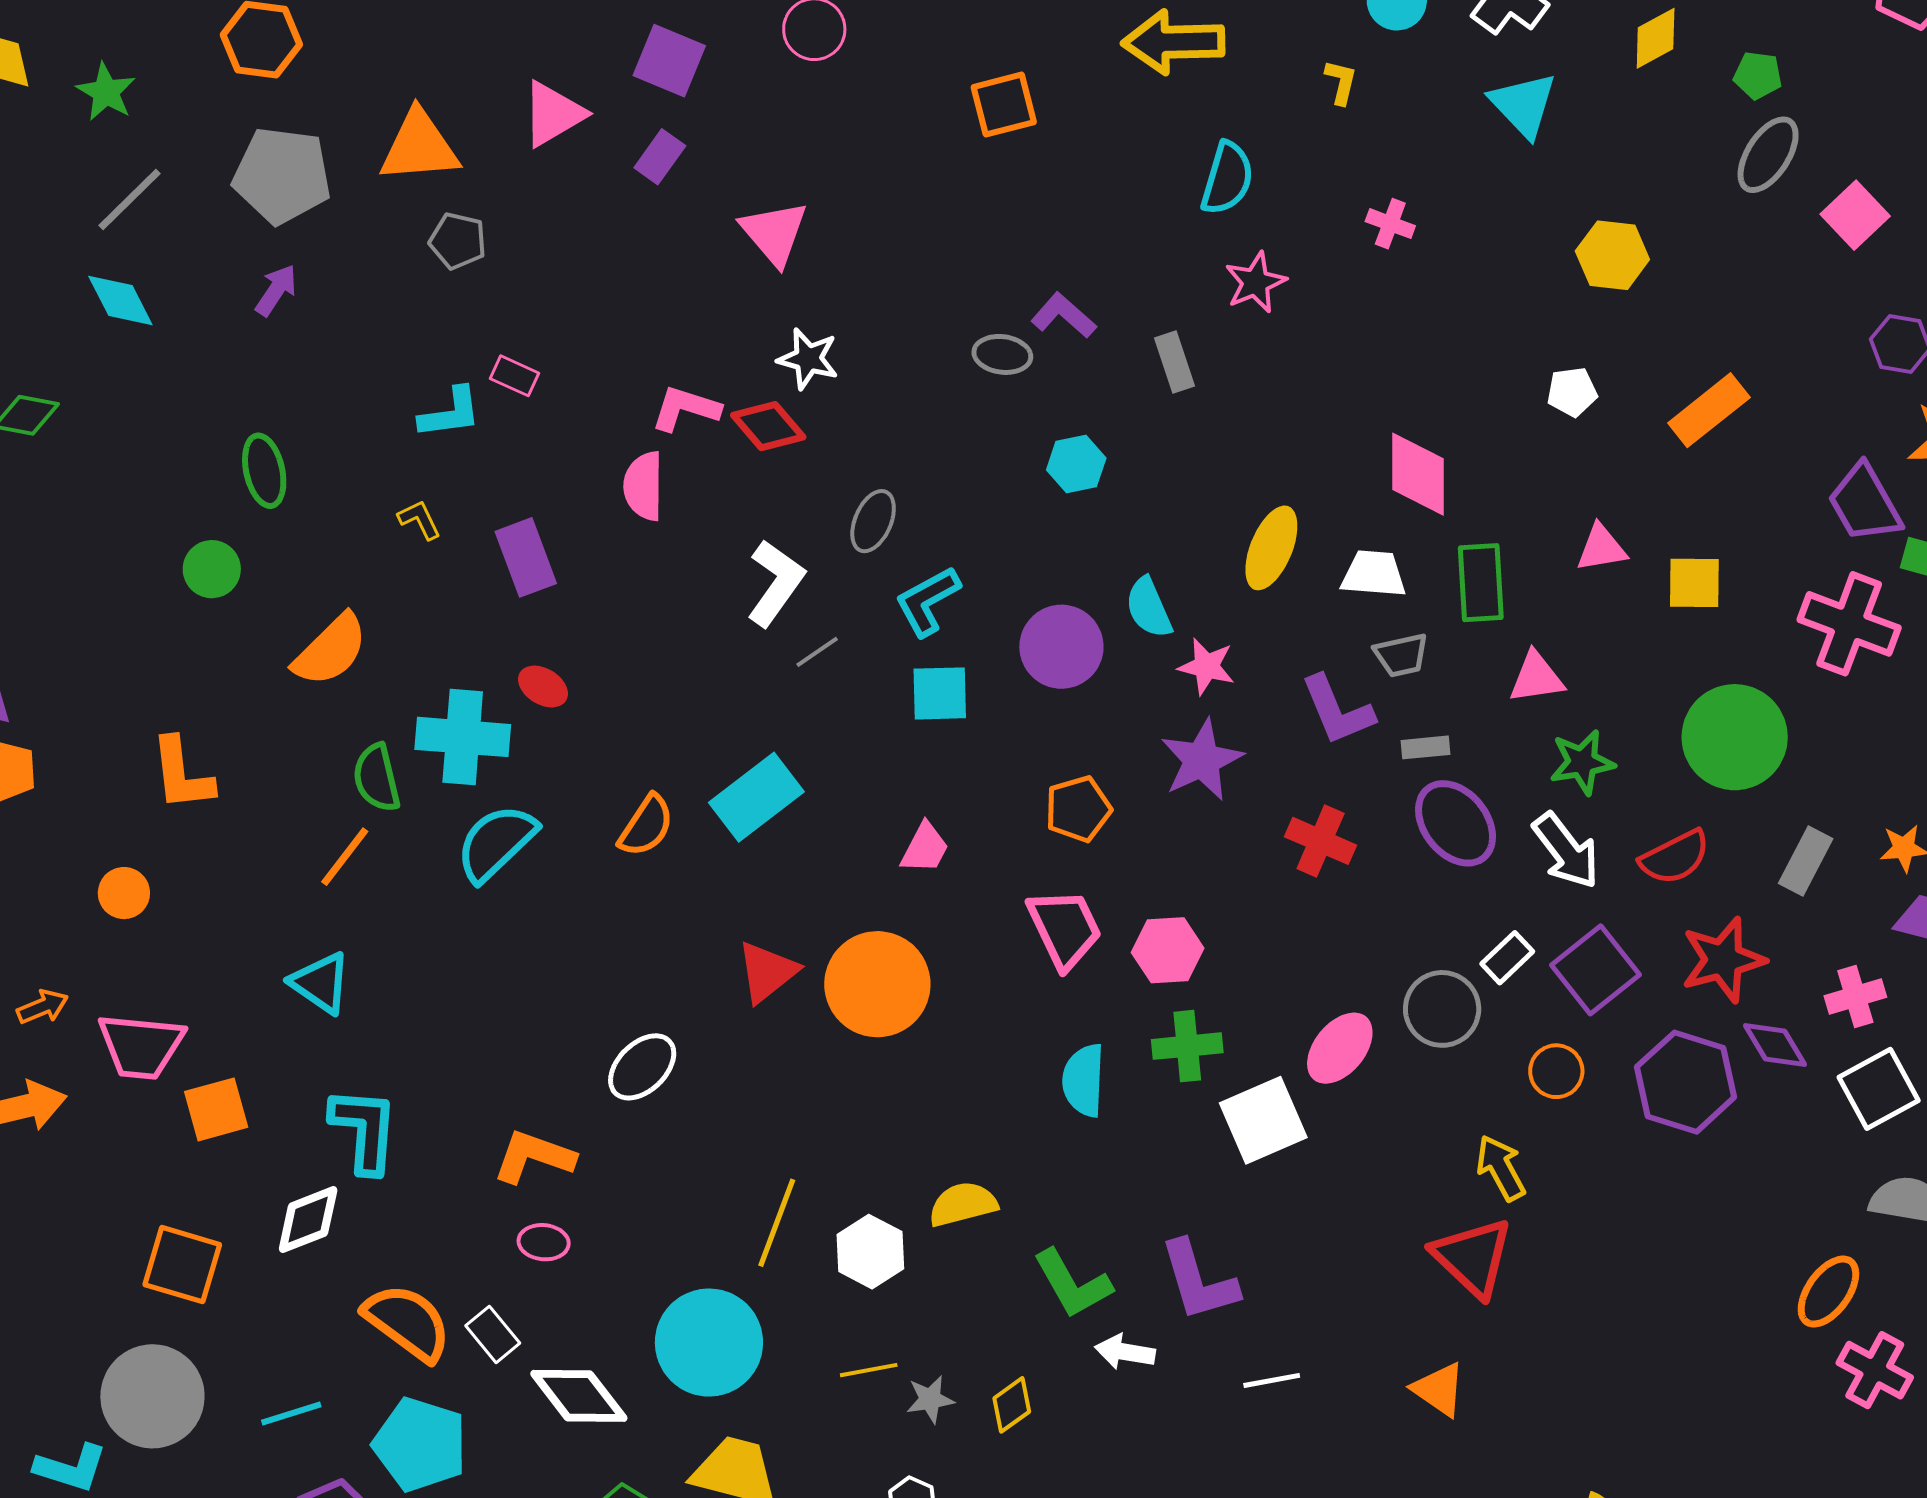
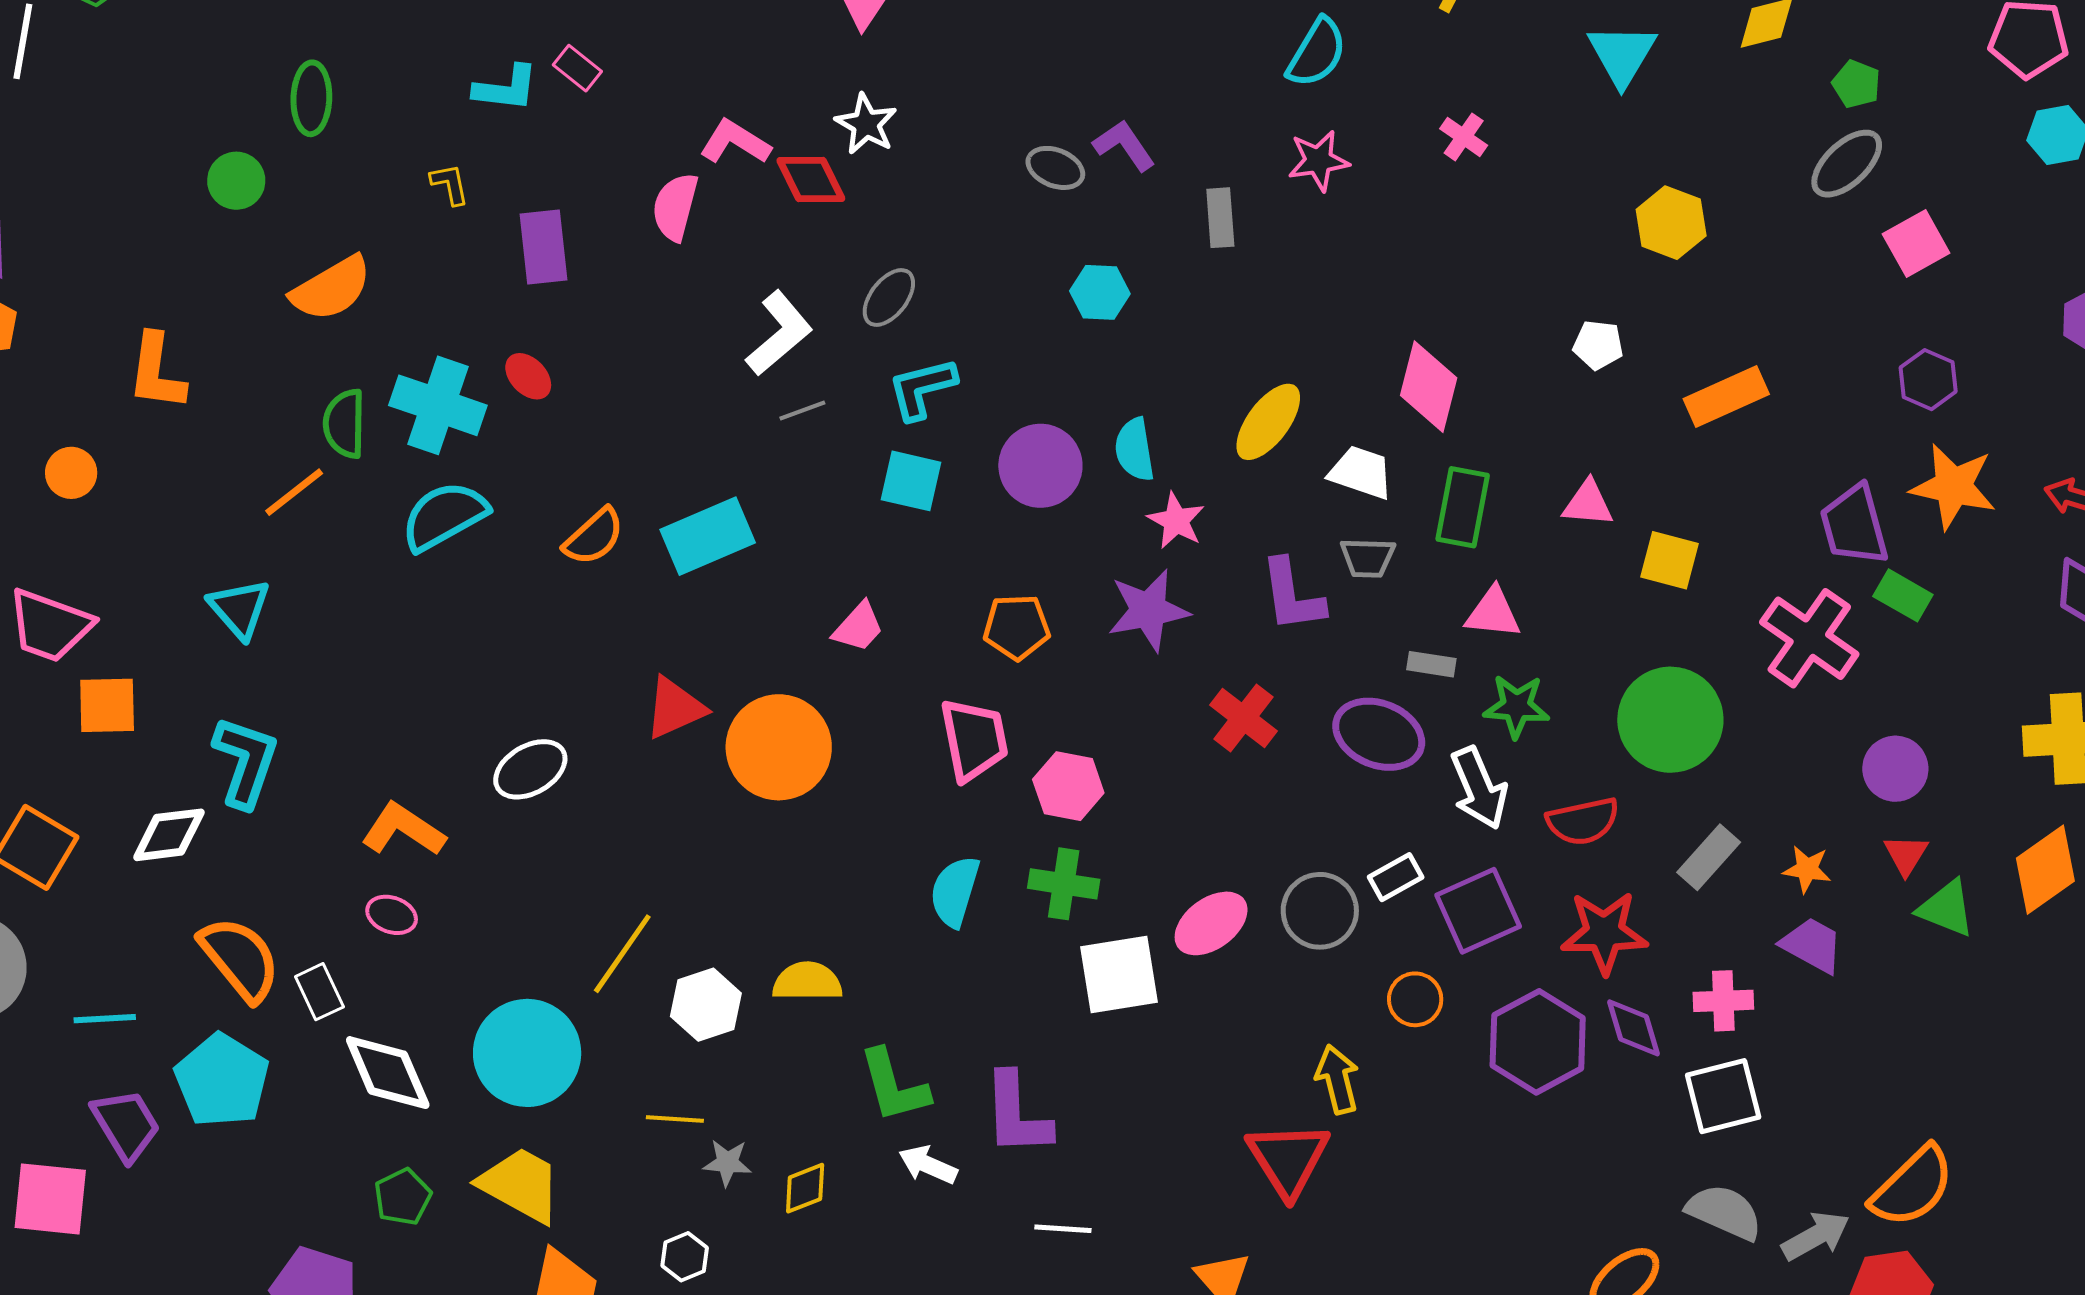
gray rectangle: (1426, 747) -> (1431, 664), moved
purple ellipse: (1456, 823) -> (1379, 734), turned -44

